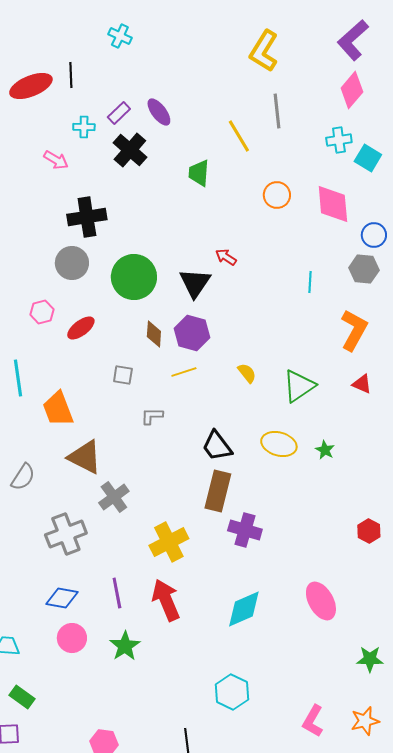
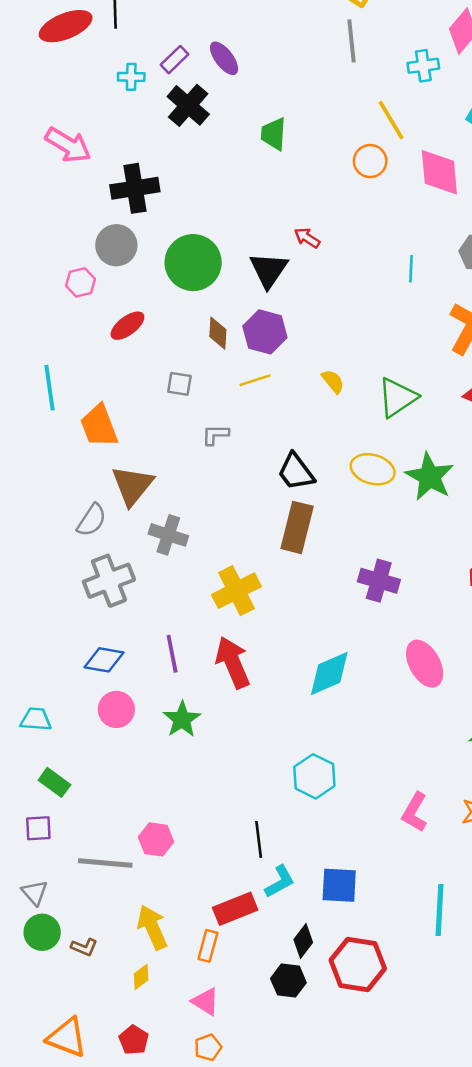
gray line: (277, 111) -> (352, 41), moved
yellow line: (239, 136) -> (391, 120), moved
cyan cross: (339, 140) -> (423, 66), moved
pink arrow: (56, 160) -> (68, 145), moved, size x1.5
pink hexagon: (42, 312) -> (80, 282), moved
green star: (325, 450) -> (430, 477), size x2.0
brown triangle: (85, 457) -> (132, 485), turned 42
gray semicircle: (23, 477) -> (92, 520), moved
gray cross: (114, 497) -> (168, 535), turned -36
purple cross: (245, 530) -> (379, 581), moved

